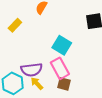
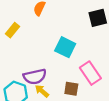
pink rectangle: (60, 68) -> (90, 73), moved

